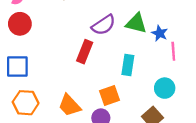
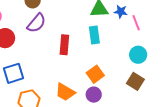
purple semicircle: (104, 25) -> (36, 23), moved
cyan rectangle: (128, 65) -> (94, 35), moved

